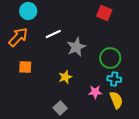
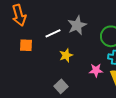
white line: (53, 34) -> (53, 33), moved
orange arrow: (18, 37) -> (19, 15), turned 120

